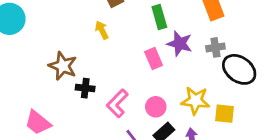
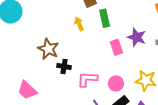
green rectangle: (159, 17) -> (105, 18), moved
pink L-shape: (117, 103) -> (87, 79), turned 45

